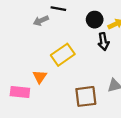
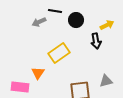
black circle: (95, 20) -> (76, 20), moved

